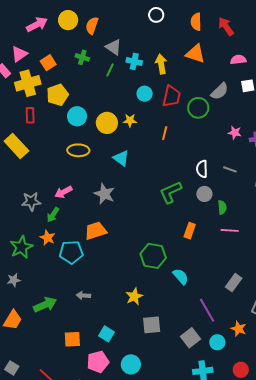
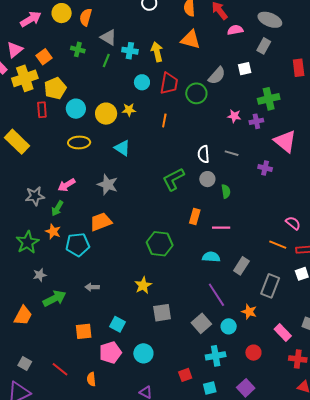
pink semicircle: (238, 60) -> (235, 30), moved
red rectangle: (30, 115) -> (42, 110), moved
pink line: (230, 230) -> (221, 228), moved
cyan semicircle: (181, 276) -> (211, 257), moved, turned -42
gray star: (14, 280) -> (40, 275), moved

